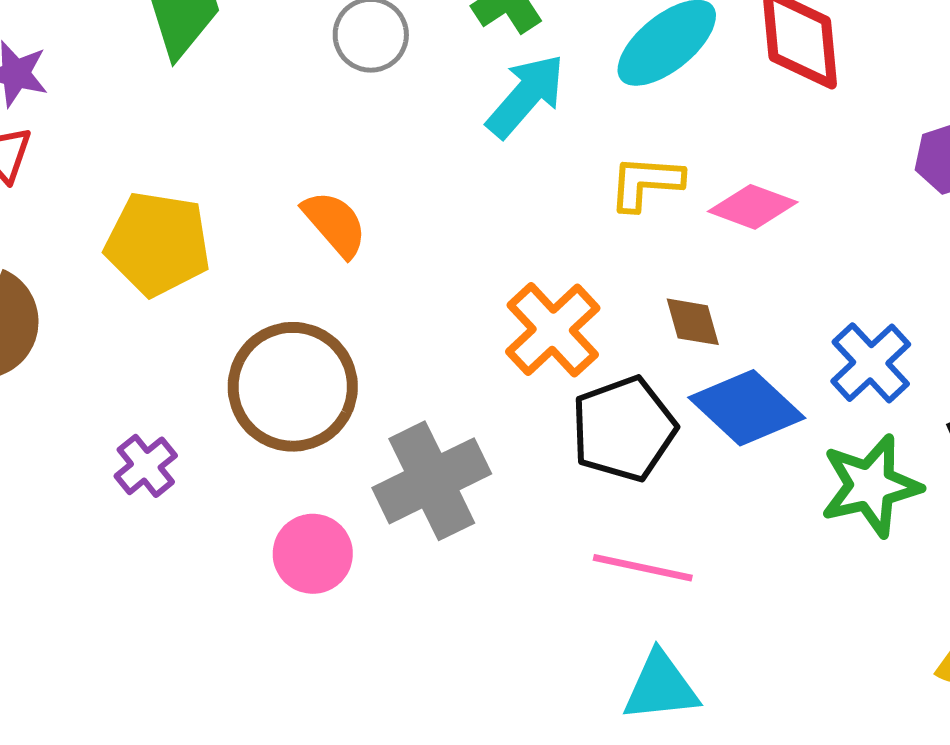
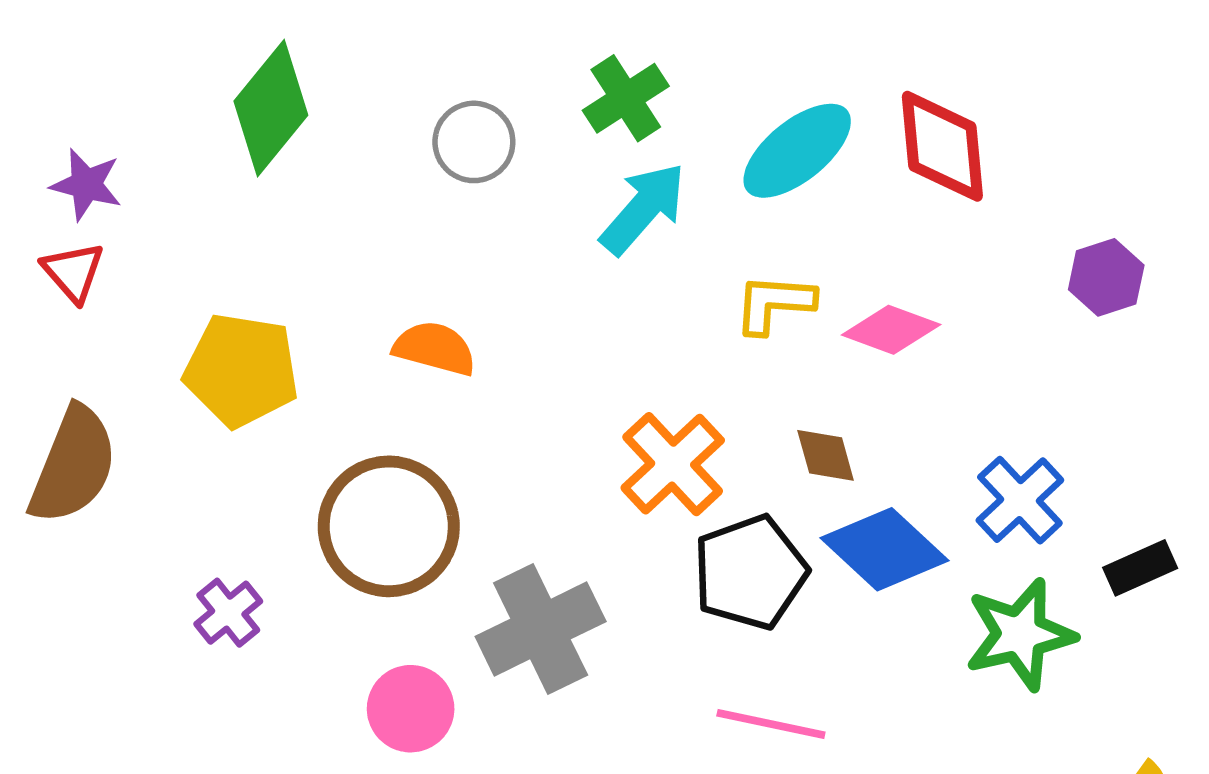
orange semicircle: (335, 224) -> (435, 348), turned -34

